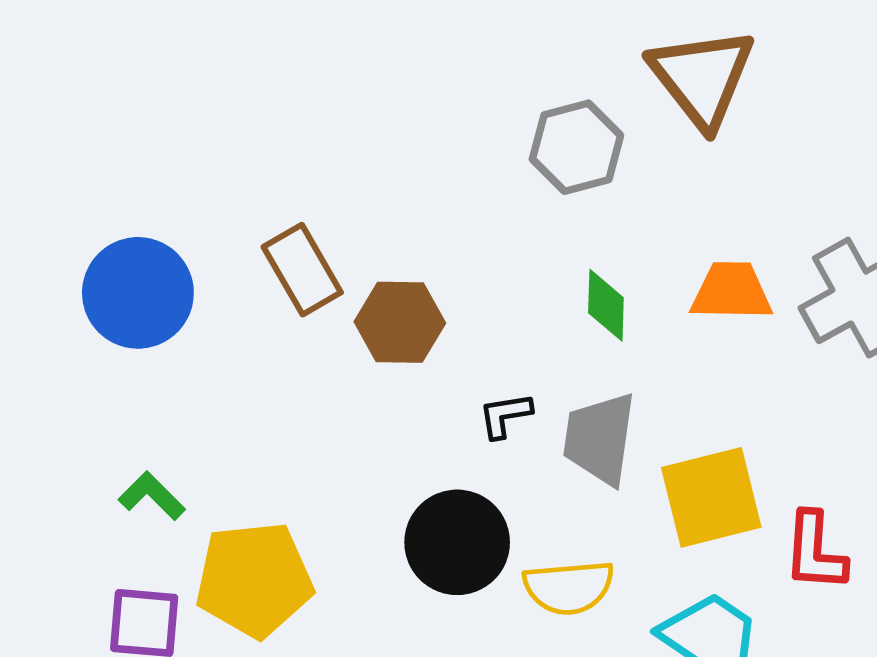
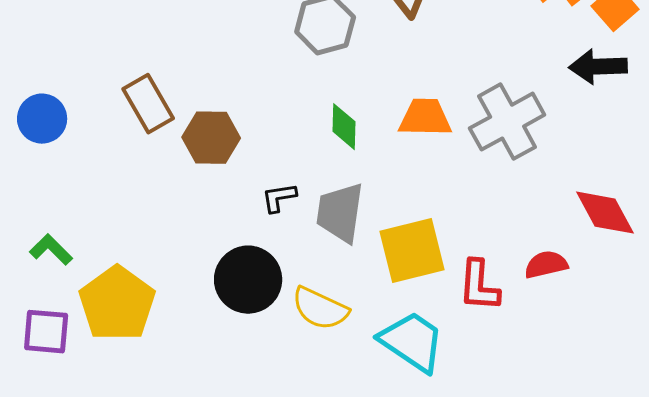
blue circle: (138, 293) -> (42, 119), size x0.7
yellow pentagon: (254, 580) -> (117, 304), turned -30
yellow semicircle: (569, 587) -> (320, 309), turned 30

